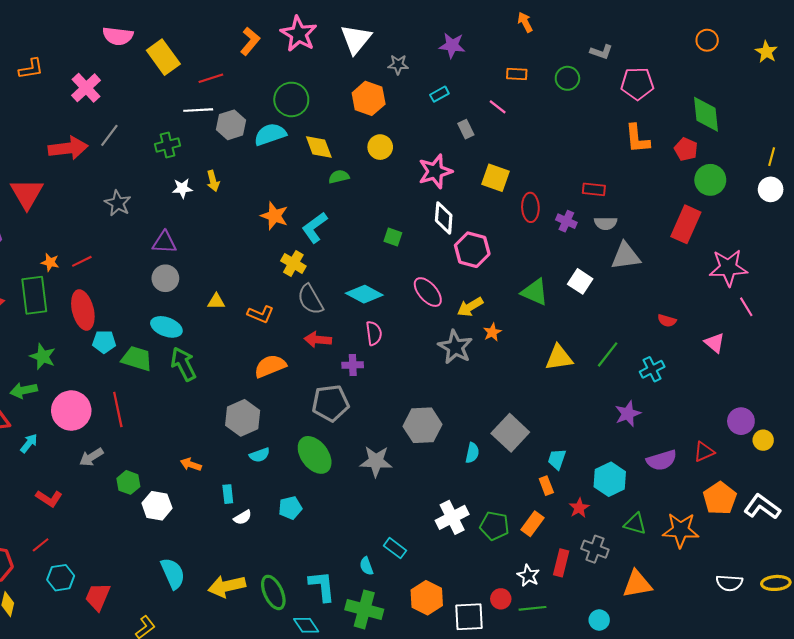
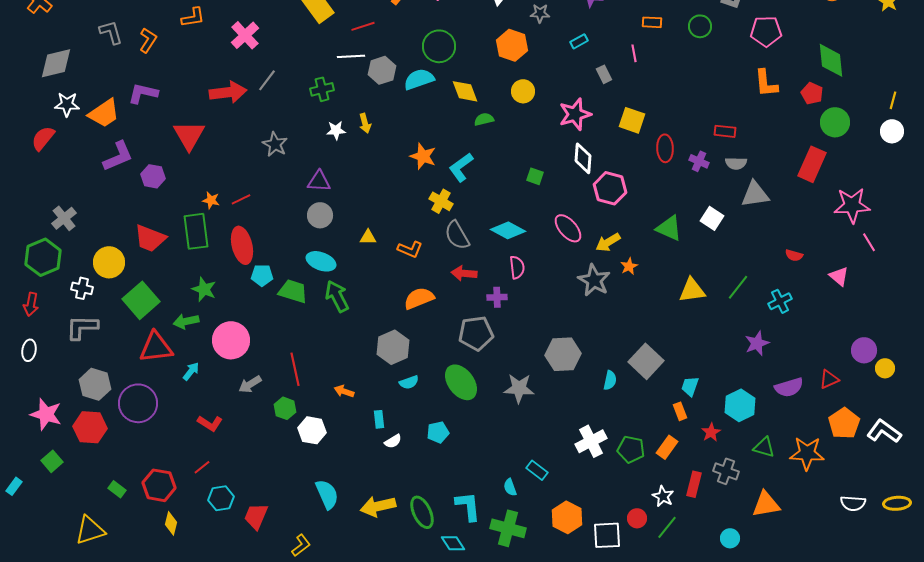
pink line: (498, 107) -> (634, 53), turned 42
red line: (118, 409) -> (295, 369), moved
green line: (533, 608) -> (667, 527), turned -45

